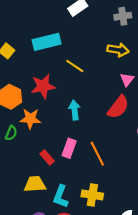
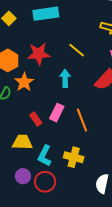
yellow line: (75, 66) -> (77, 50), moved
orange star: (30, 119) -> (24, 82), turned 30

